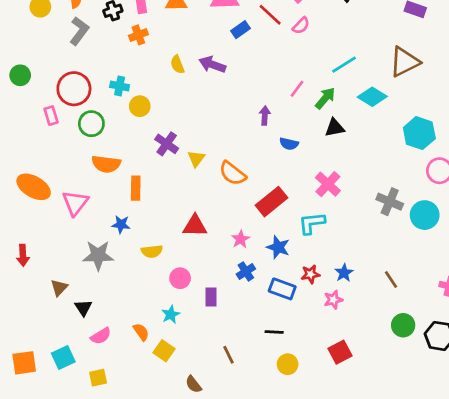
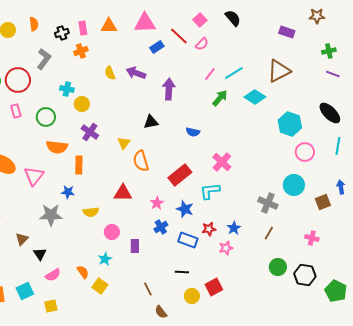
gray L-shape: (79, 31) -> (44, 59), moved
red circle: (74, 89) -> (18, 80), moved
pink line: (297, 89) -> (210, 74), moved
purple arrow: (265, 116) -> (169, 89), moved, size x1.5
black triangle: (335, 128) -> (151, 122), moved
purple cross: (167, 144) -> (90, 132), moved
orange semicircle: (232, 173) -> (141, 161), moved, turned 35
gray cross: (390, 202) -> (268, 203), moved
brown line: (391, 280) -> (269, 233), turned 64
red square: (340, 352) -> (214, 287), moved
brown semicircle: (194, 384) -> (161, 312), moved

